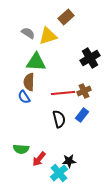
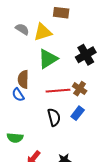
brown rectangle: (66, 17) -> (61, 13), turned 49
green triangle: (36, 62) -> (48, 59), moved, turned -35
brown cross: (84, 91) -> (80, 89), turned -32
green semicircle: (21, 149) -> (15, 138), moved

